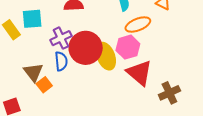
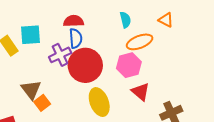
yellow ellipse: (106, 56) -> (99, 102), moved
blue semicircle: (61, 61) -> (76, 38), moved
red triangle: (139, 73) -> (141, 92), size x0.7

